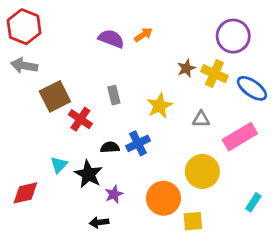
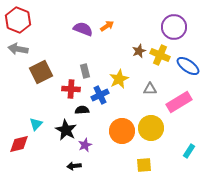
red cross: (80, 119) -> (71, 89), moved, turned -30
blue cross: (138, 143) -> (100, 95), moved
cyan triangle: (59, 165) -> (36, 124), moved
orange circle: (163, 198) -> (122, 131), moved

